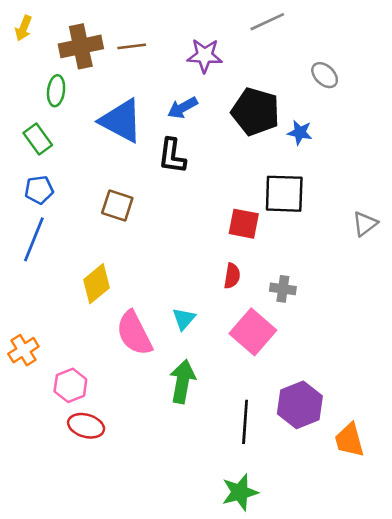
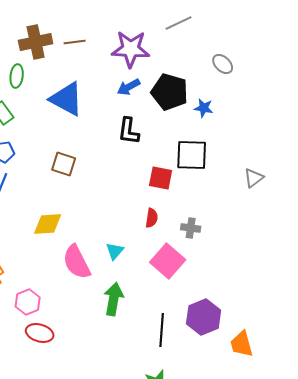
purple star: (205, 56) -> (131, 49), size x1.4
blue arrow: (183, 108) -> (129, 87), moved
black L-shape: (172, 156) -> (129, 131), moved
yellow diamond: (96, 284) -> (48, 224), turned 36

